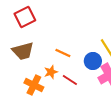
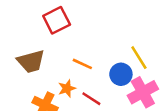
red square: (25, 17) -> (57, 20), moved

